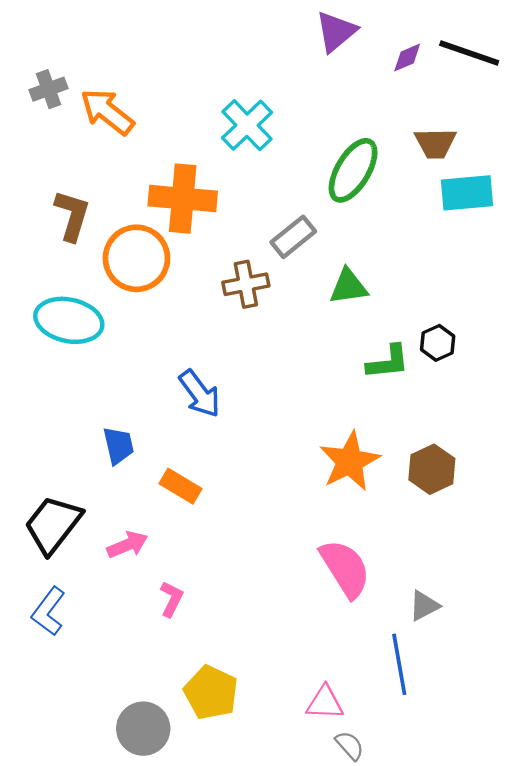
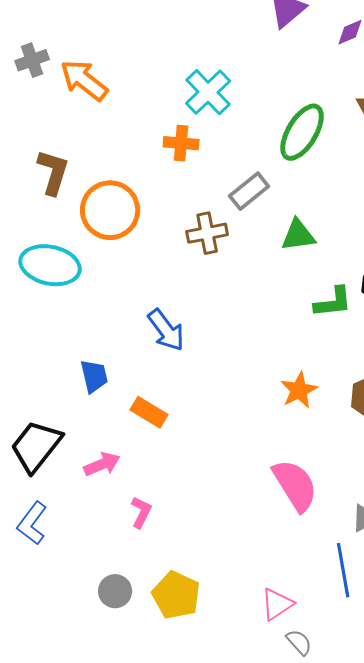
orange cross: (183, 199) -> (181, 143), moved, size x0.6
orange star: (350, 461) -> (299, 390), size x0.7
pink triangle: (325, 703) -> (277, 604), turned -36
gray circle: (143, 729) -> (115, 591), moved, size x0.7

